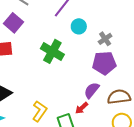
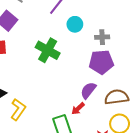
gray cross: (105, 39) -> (102, 37), turned 32
yellow L-shape: (40, 111) -> (18, 109), moved

